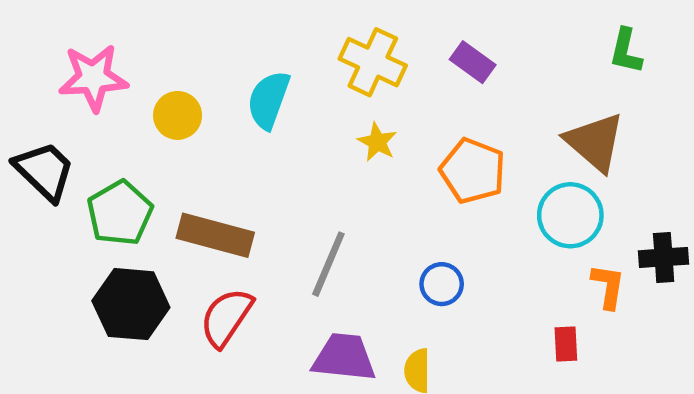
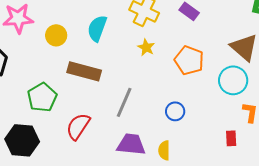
green pentagon: (120, 213) -> (42, 97), moved
brown rectangle: (215, 235) -> (84, 71), moved
black hexagon: (131, 304) -> (22, 140), moved

